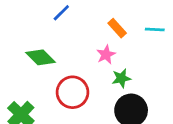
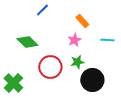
cyan line: (155, 29) -> (107, 40), moved
green star: (121, 78) -> (77, 62), moved

